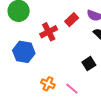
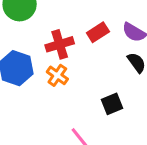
orange cross: (48, 84) -> (57, 75), moved

